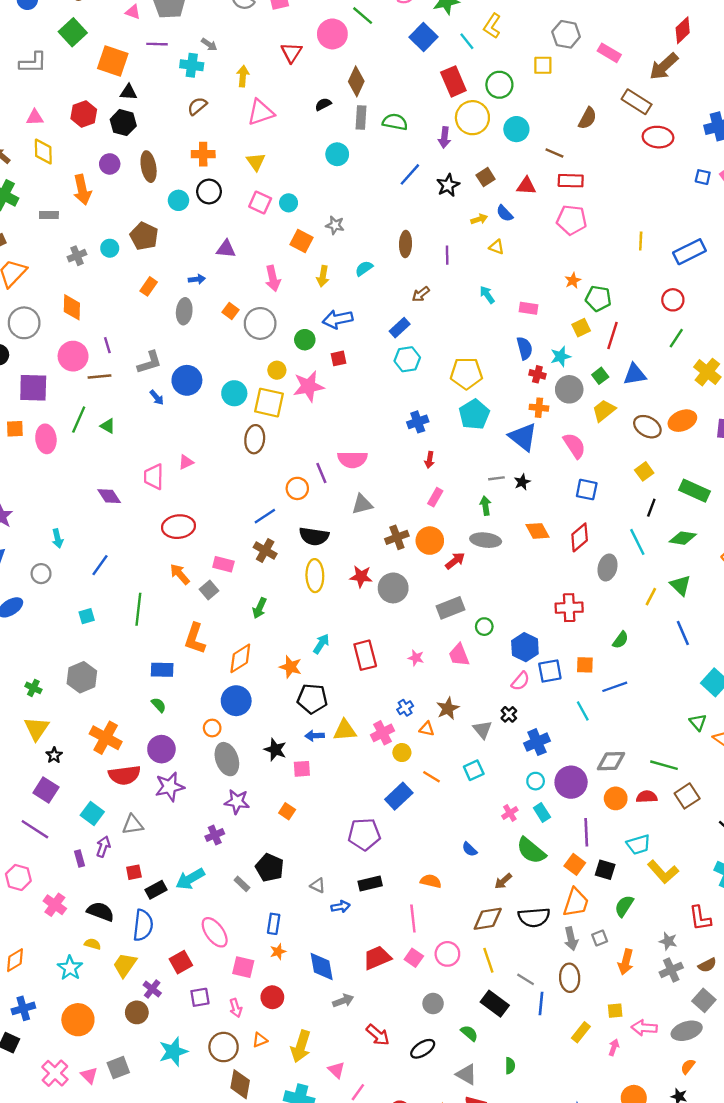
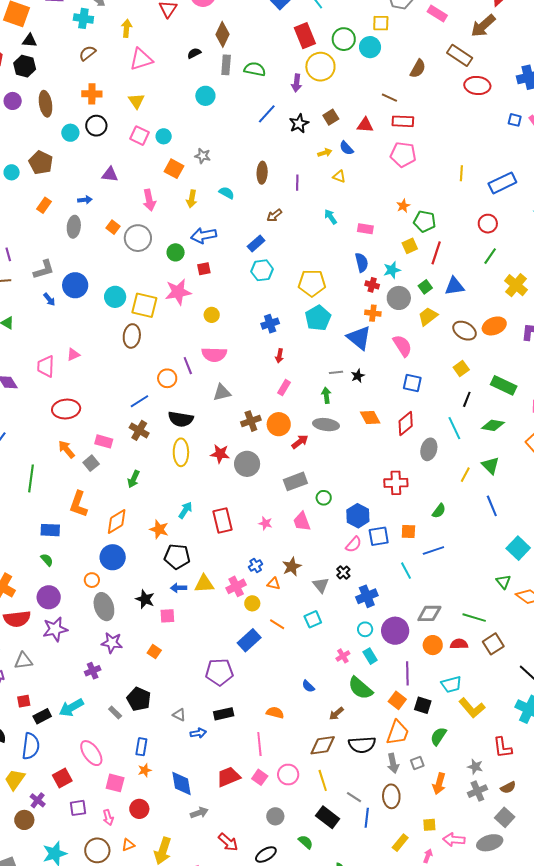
cyan circle: (516, 129) -> (370, 47), moved
cyan semicircle: (364, 268) -> (227, 193), turned 63
yellow circle: (277, 370) -> (212, 315), moved

